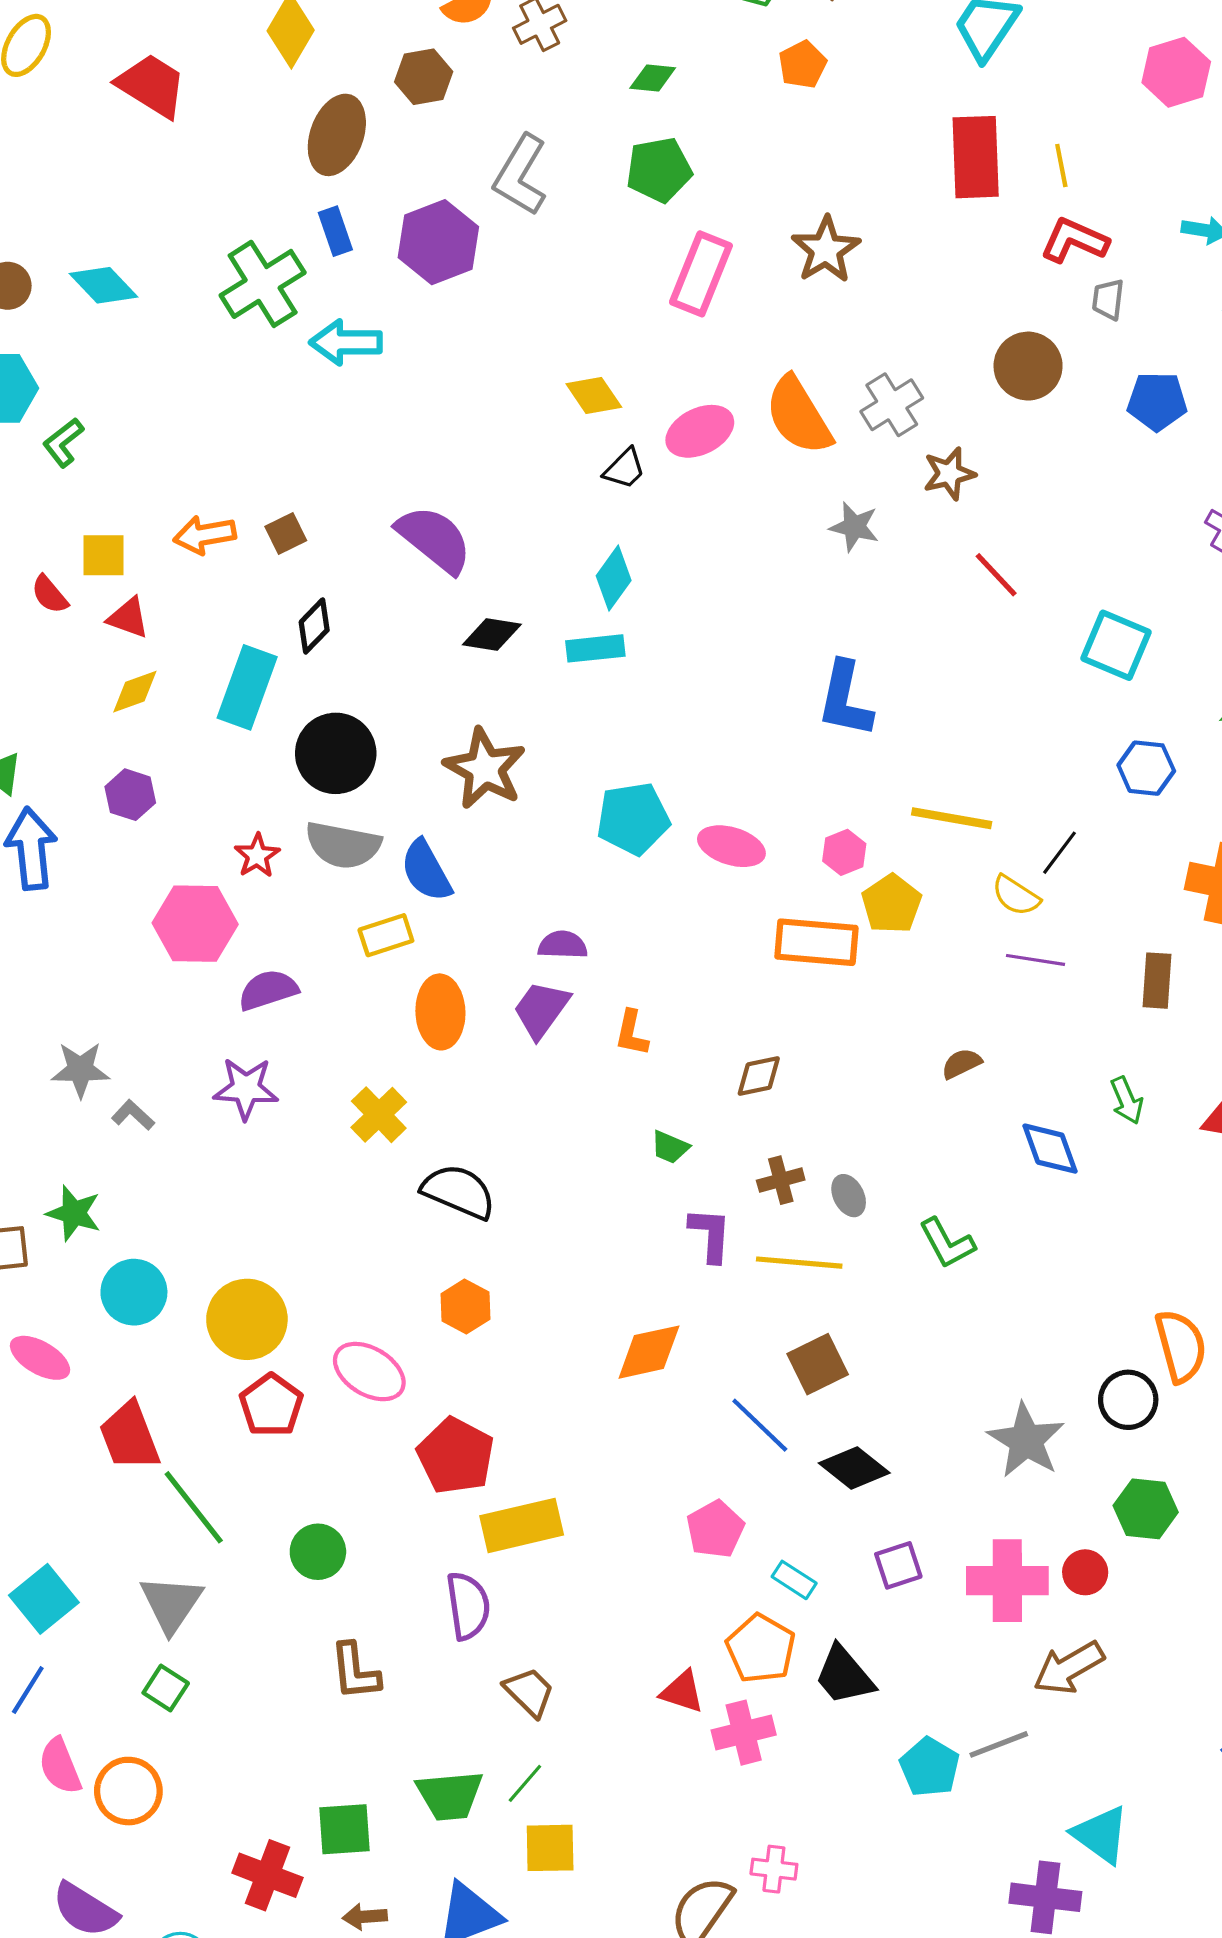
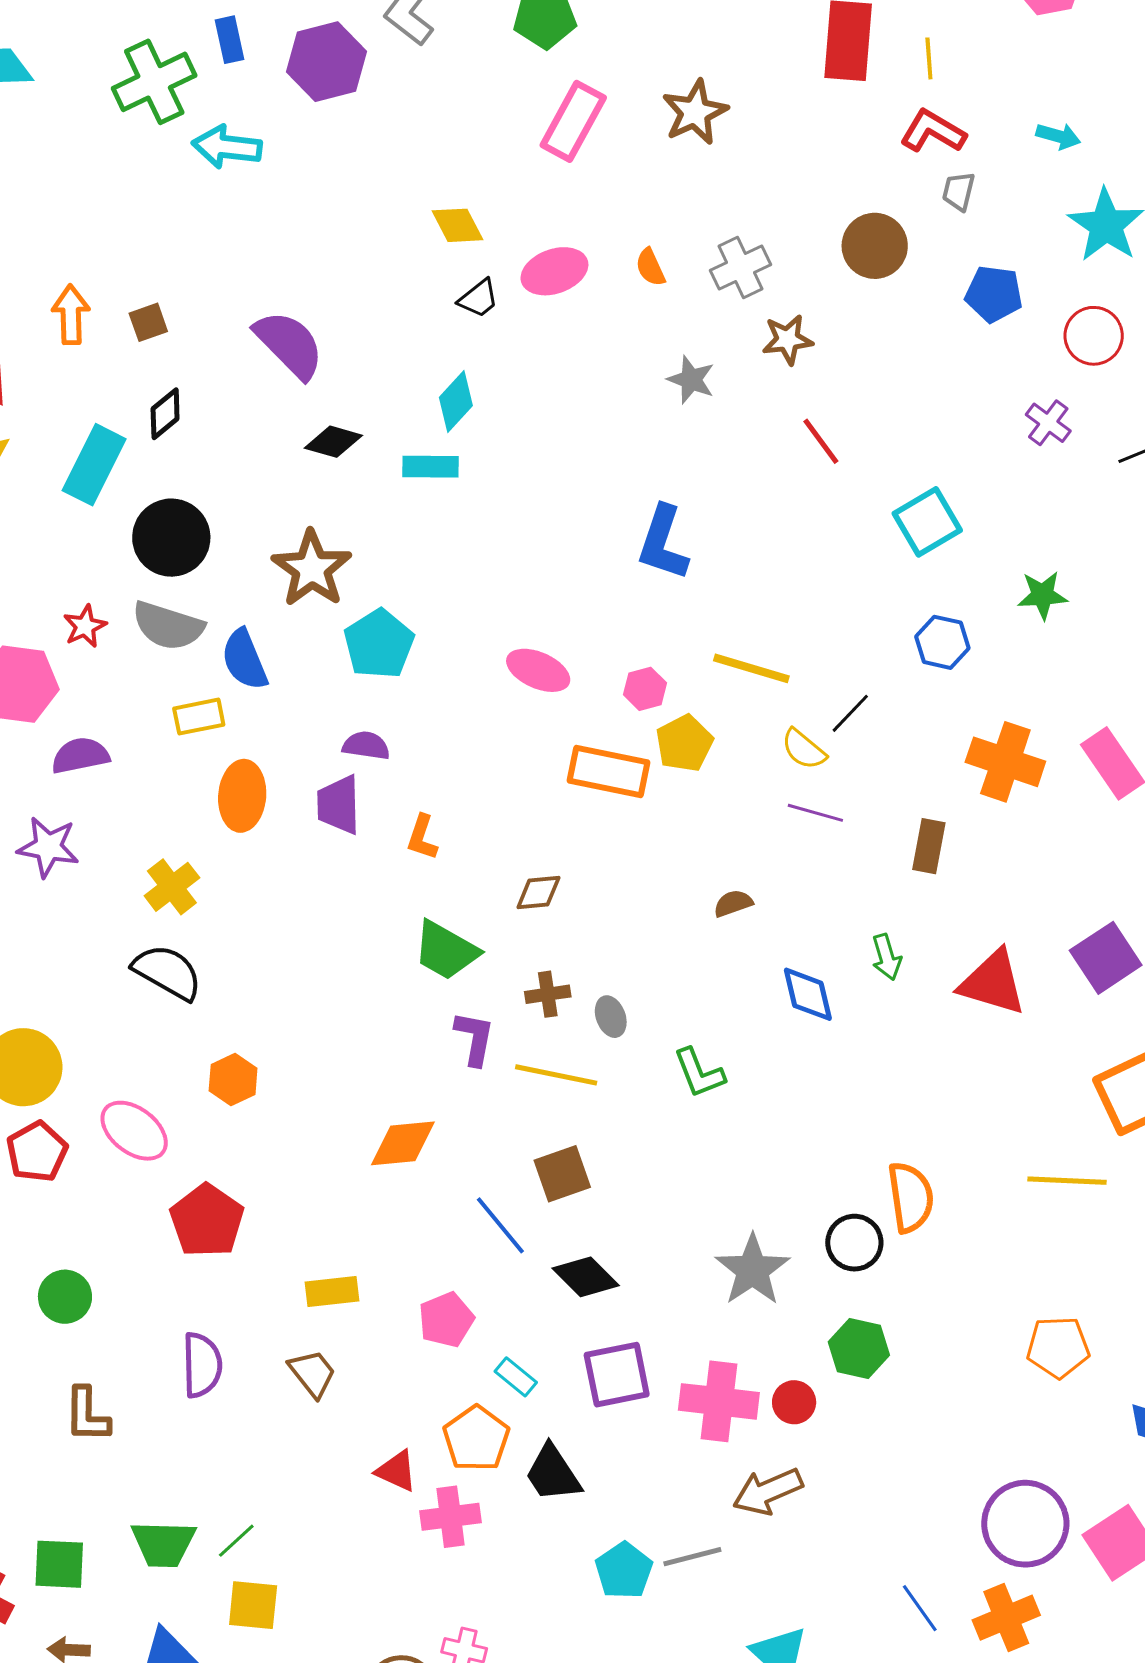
orange semicircle: (799, 415) -> (650, 267), size x0.5
orange arrow: (205, 535) -> (71, 315), turned 92
cyan square: (1116, 645) -> (927, 522), turned 30
cyan pentagon: (633, 819) -> (379, 644), moved, turned -30
purple trapezoid: (541, 1010) -> (339, 805), turned -44
green trapezoid: (670, 1147) -> (446, 950), size x1.8
black semicircle: (459, 1192) -> (167, 972), moved
yellow rectangle: (522, 1525) -> (332, 1291), moved, size x0.7
purple square: (898, 1565) -> (617, 1375), size x1.5
brown trapezoid: (529, 1692) -> (312, 1373), moved

